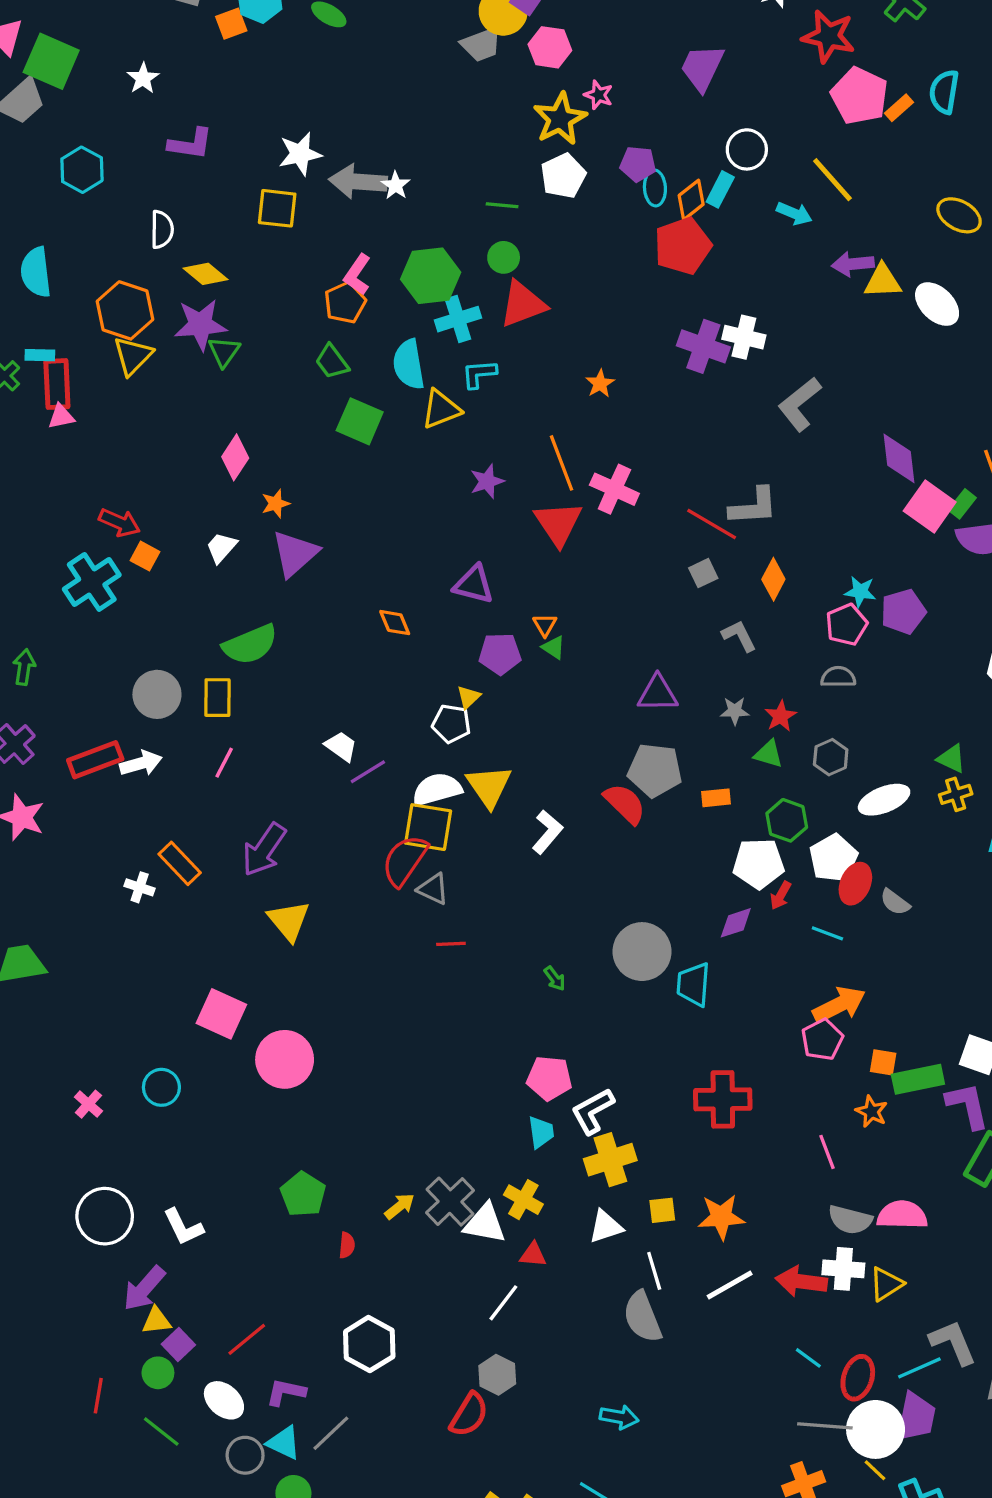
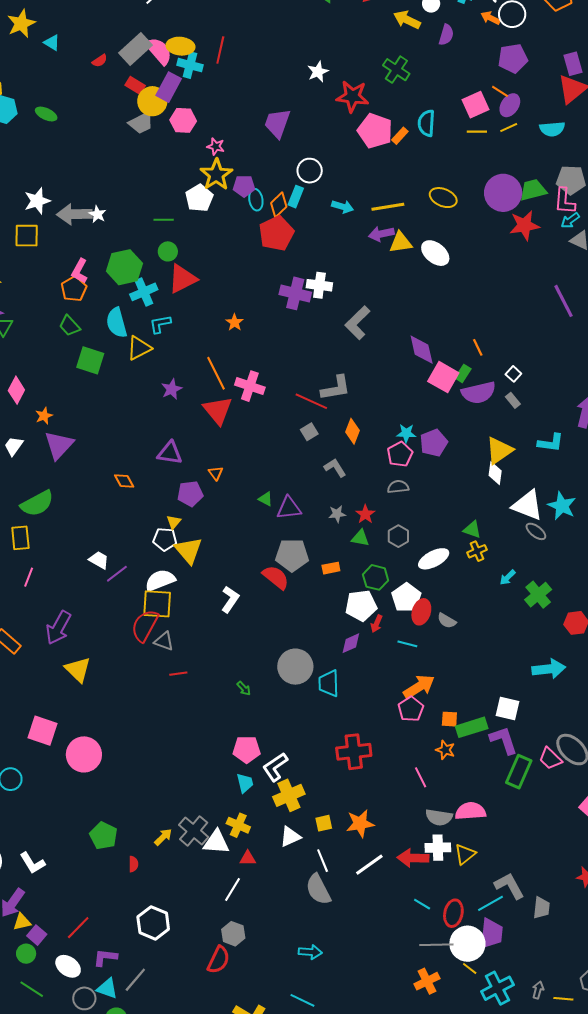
yellow star: (560, 119) -> (216, 175), moved
yellow line: (832, 180) -> (388, 207), moved, turned -52
green triangle: (554, 647) -> (266, 499), moved
yellow triangle: (489, 786) -> (188, 550), moved

